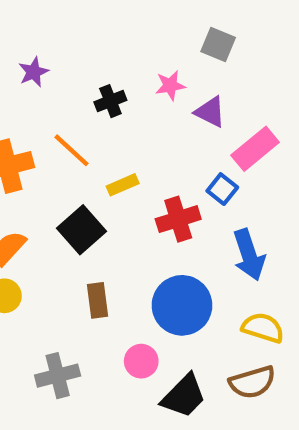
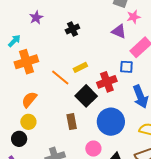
pink star: (170, 85) -> (134, 17), moved
orange line: (72, 150) -> (60, 77), moved
blue square: (222, 189) -> (126, 67), turned -32
black square: (81, 230) -> (86, 96), moved

